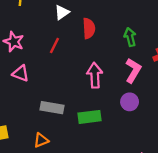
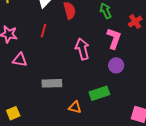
green rectangle: (89, 117) -> (99, 93), moved
orange triangle: (41, 140) -> (75, 107), moved, turned 48

